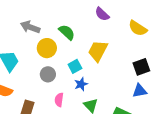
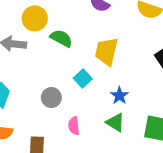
yellow circle: (47, 48) -> (35, 18), moved
blue star: (81, 84) -> (119, 96), moved

